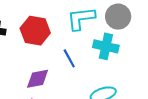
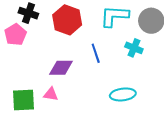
cyan cross: (106, 46) -> (134, 48), size x0.7

